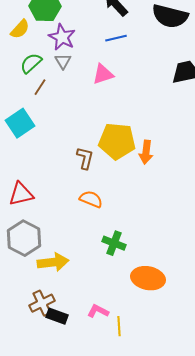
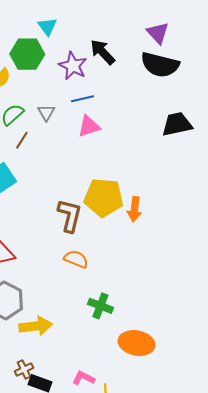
purple star: (62, 37) -> (73, 66), moved
blue line: (116, 38) -> (82, 99), moved
brown L-shape: (85, 158) -> (70, 216), size x1.4
brown cross: (42, 303) -> (24, 370), size x0.7

